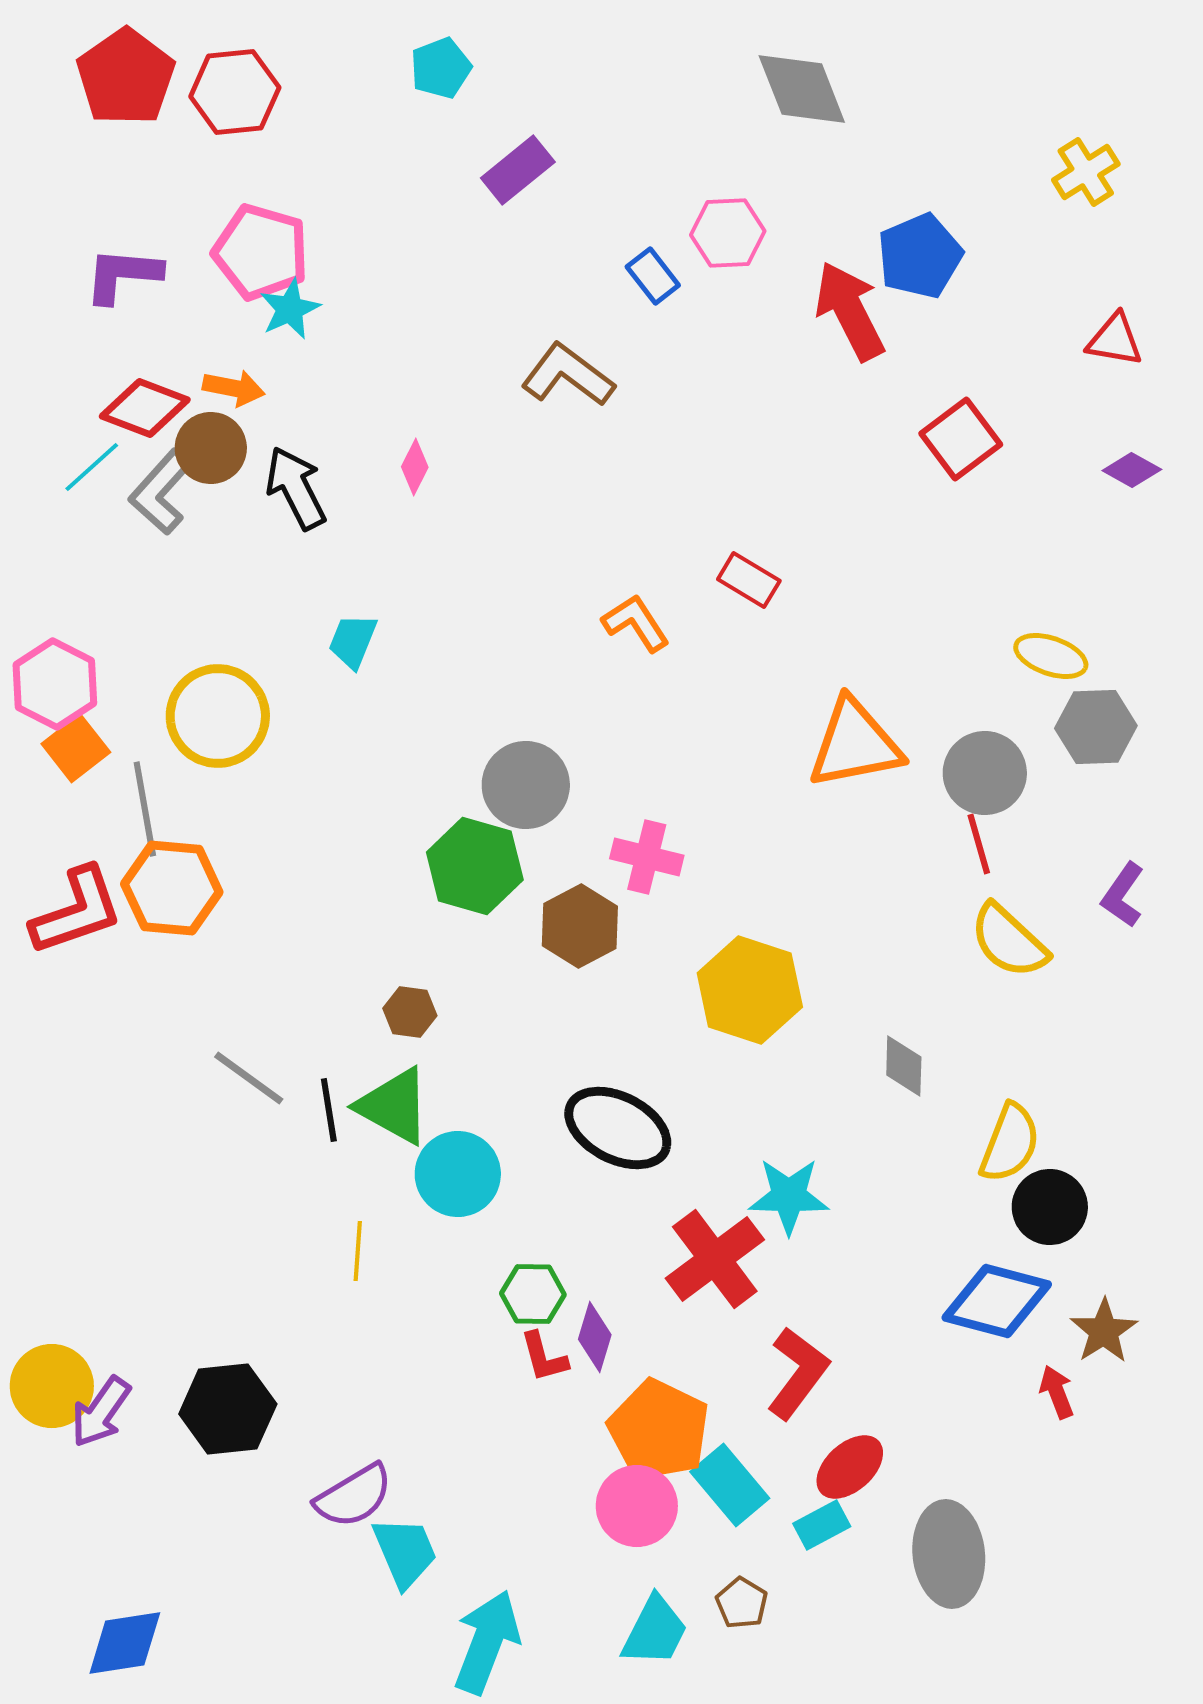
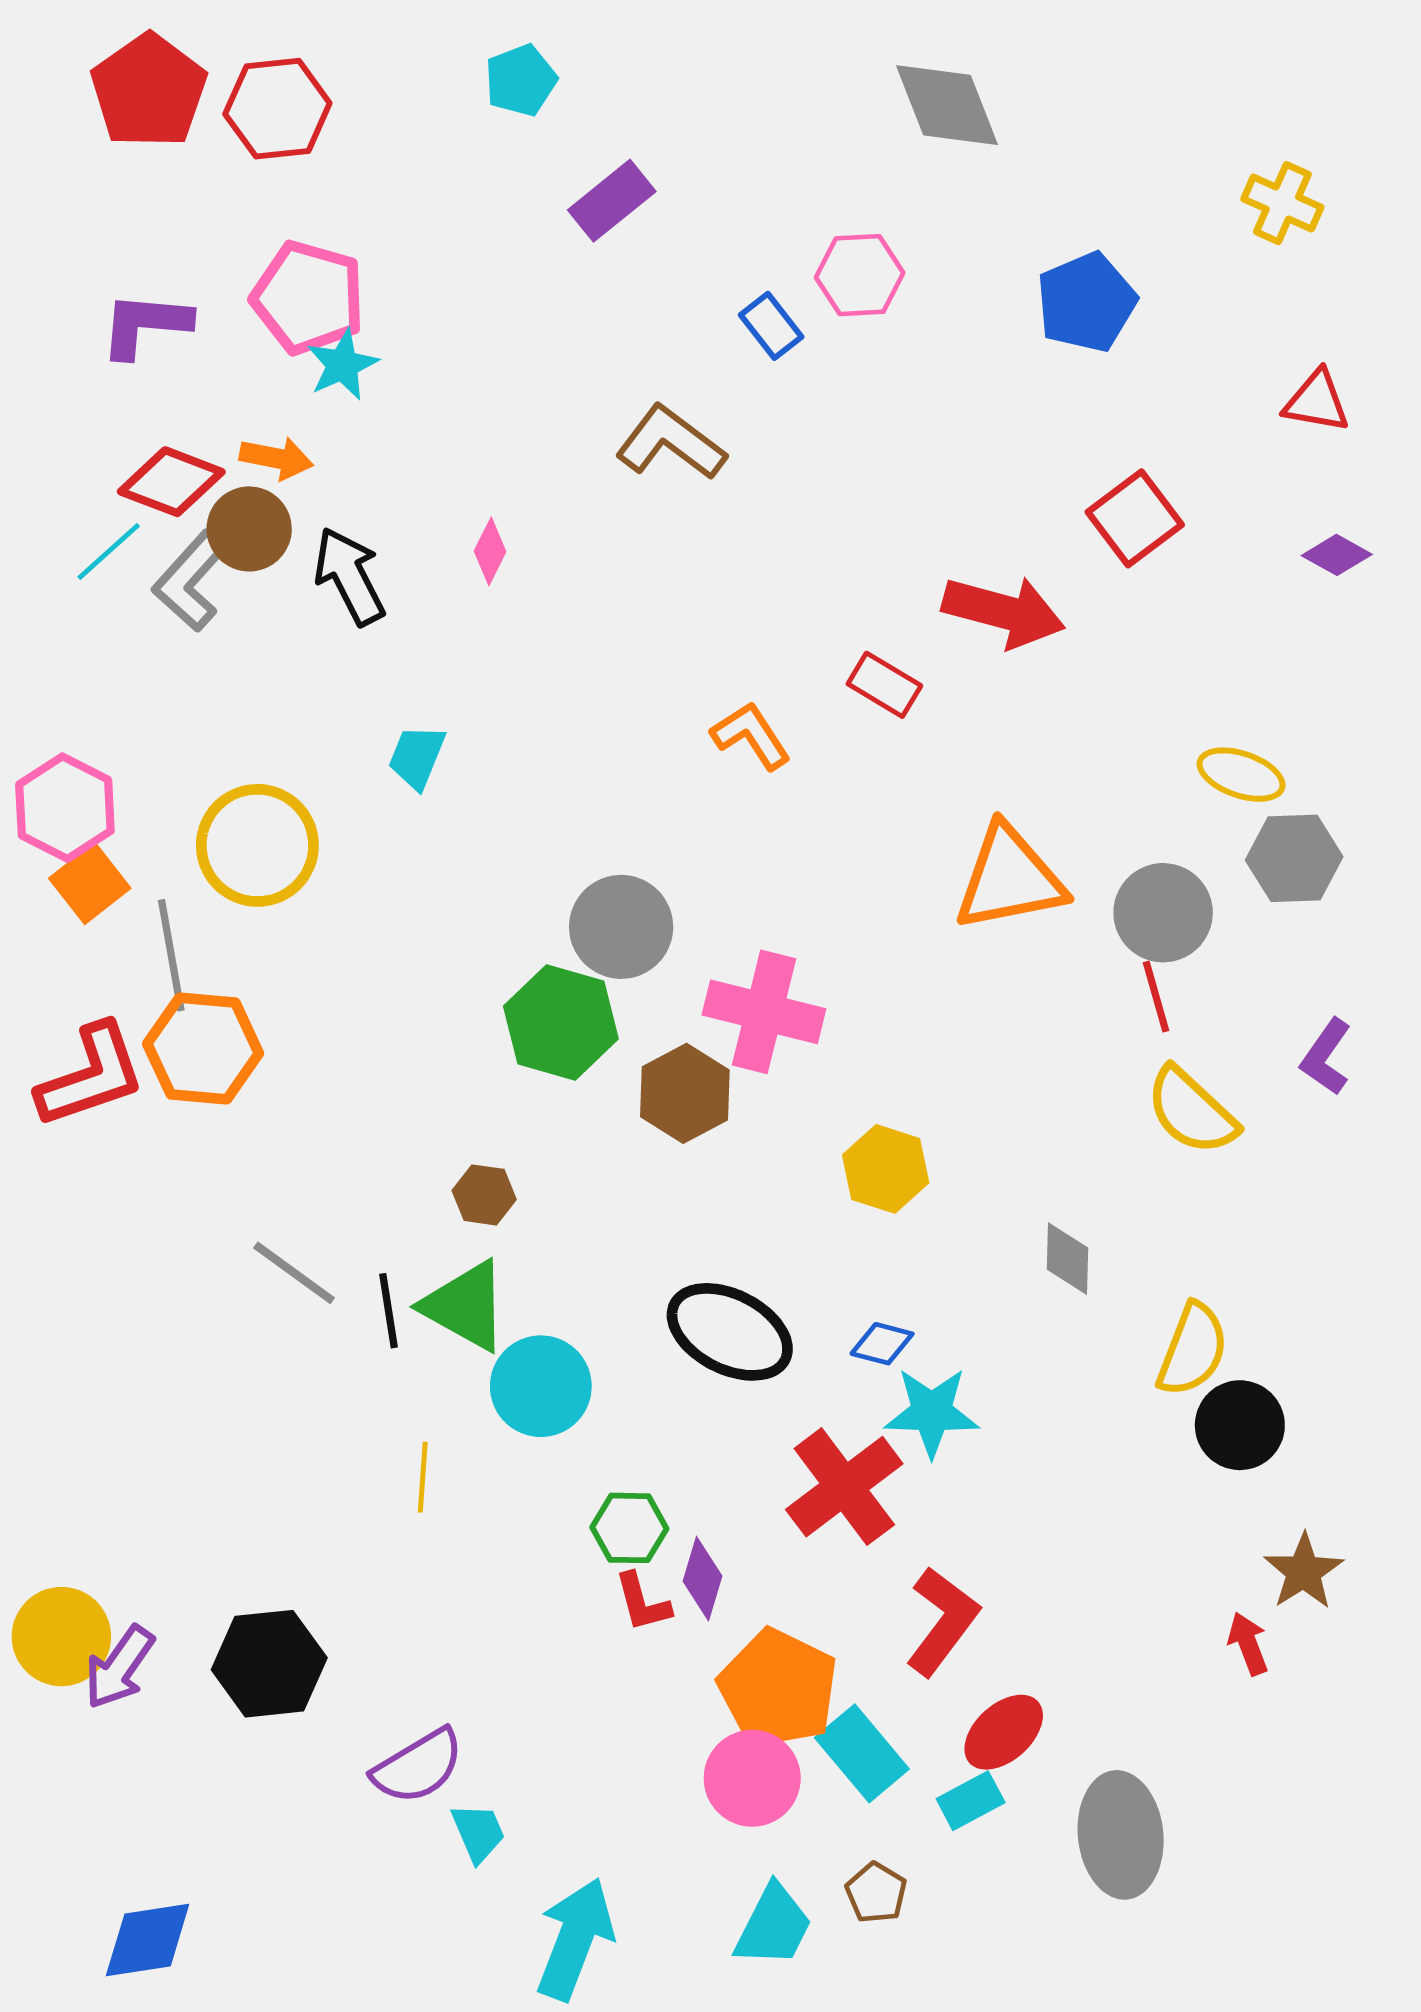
yellow cross: (1086, 172) -> (1282, 203), turned -34
red arrow: (850, 311) -> (1004, 612), moved, turned 132
pink cross: (647, 857) -> (764, 1012), size x1.4
yellow hexagon: (750, 990) -> (886, 1169), size x0.7
blue diamond: (997, 1301) -> (882, 1344), moved, size x0.5
cyan trapezoid: (405, 1552) -> (478, 1833), size x0.7

